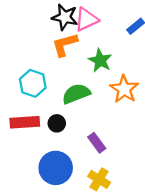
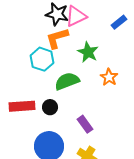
cyan hexagon: (33, 83) -> (42, 59), moved
orange star: (124, 89) -> (109, 77), size x0.7

